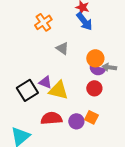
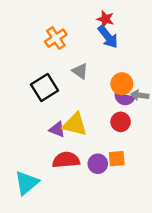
purple triangle: (45, 82) -> (57, 129), moved
black square: (27, 90) -> (44, 88), moved
orange square: (91, 117) -> (117, 159), turned -32

